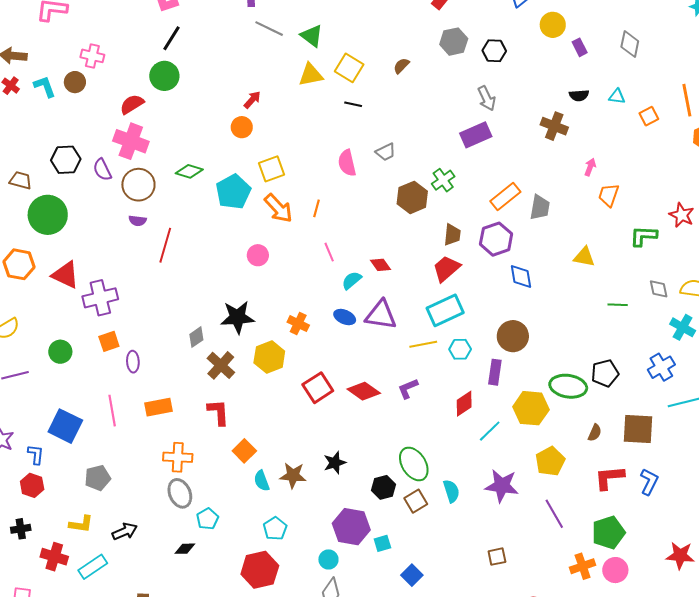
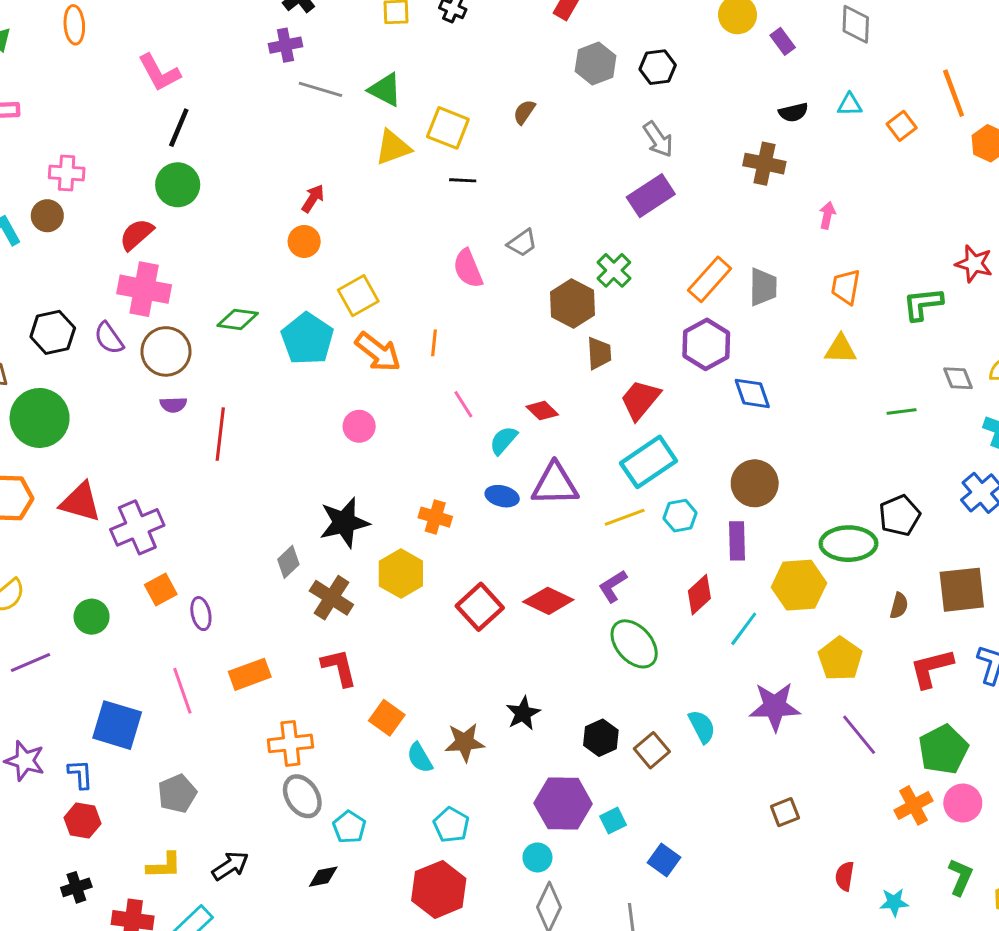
orange trapezoid: (609, 195) -> (846, 287), moved
brown trapezoid: (452, 235) -> (599, 353), moved
green ellipse: (414, 464) -> (634, 644), moved

